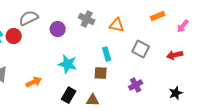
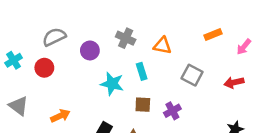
red circle: (14, 36) -> (44, 68), moved
cyan rectangle: (107, 54) -> (142, 71), moved
cyan star: (68, 64) -> (112, 84), moved
purple cross: (136, 85) -> (172, 111), moved

